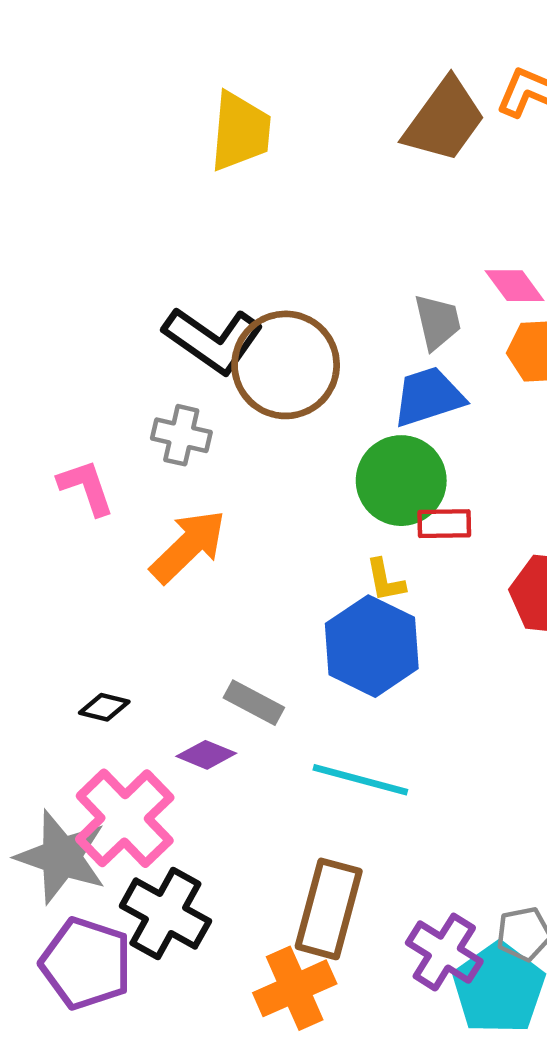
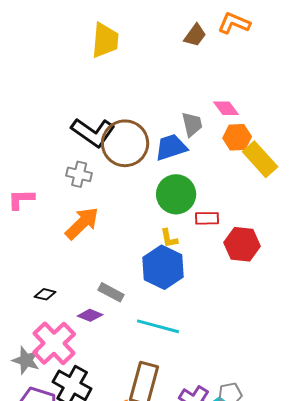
brown trapezoid: (444, 120) -> (195, 35), size x0.6
blue trapezoid: (428, 397) -> (171, 147), moved
pink L-shape: (86, 487) -> (21, 199), moved, turned -72
red rectangle: (444, 524) -> (207, 218), moved
gray star: (61, 857) -> (26, 360), size x0.7

